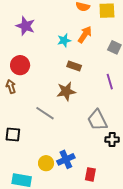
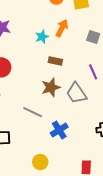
gray trapezoid: (97, 120) -> (76, 93), moved
blue cross: (66, 159) -> (59, 130), moved

